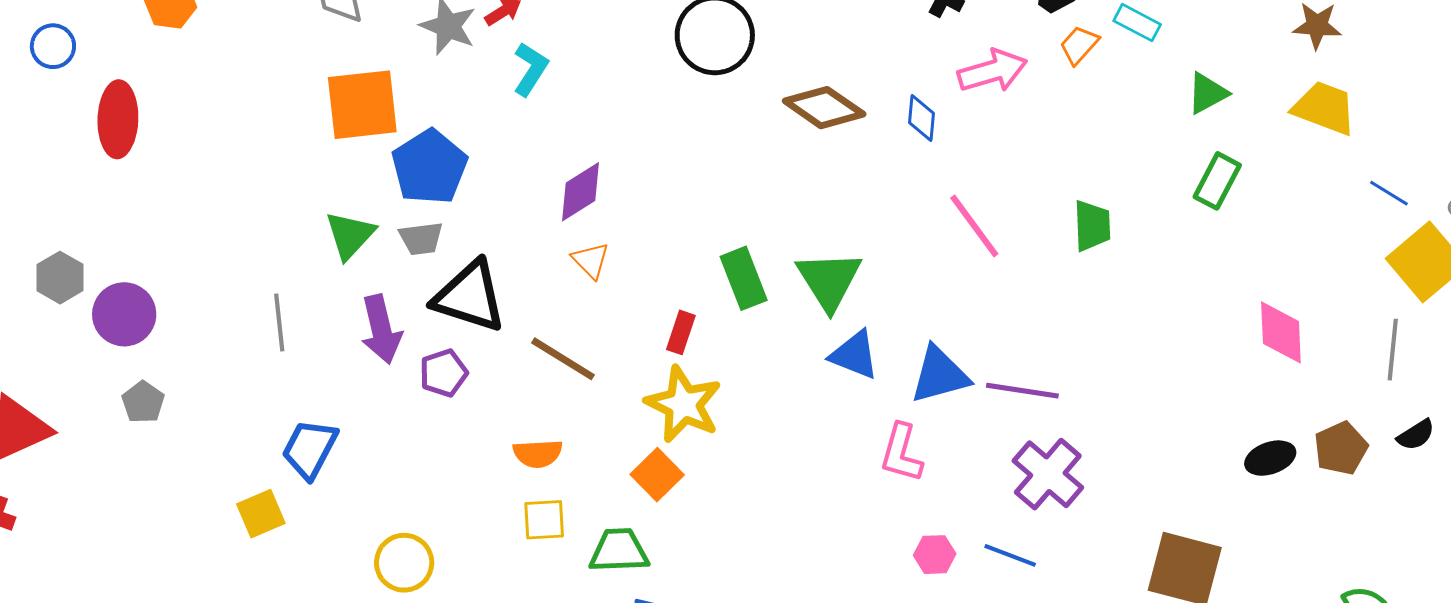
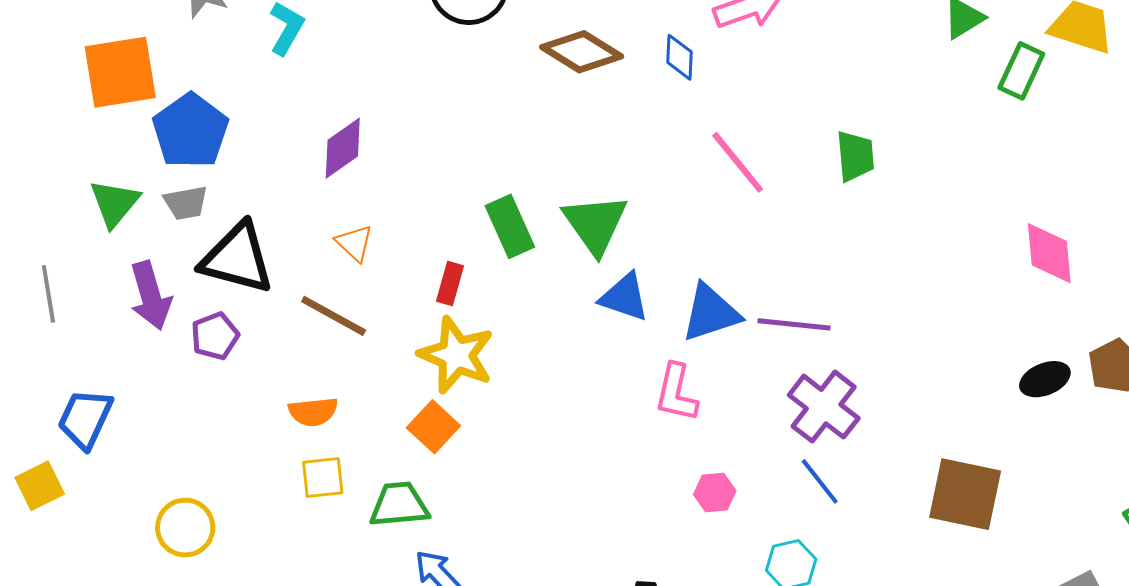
green rectangle: (1217, 181) -> (1021, 71), moved
orange triangle: (591, 260) -> (354, 243), moved
blue line: (1010, 555) -> (820, 481), moved, turned 34

